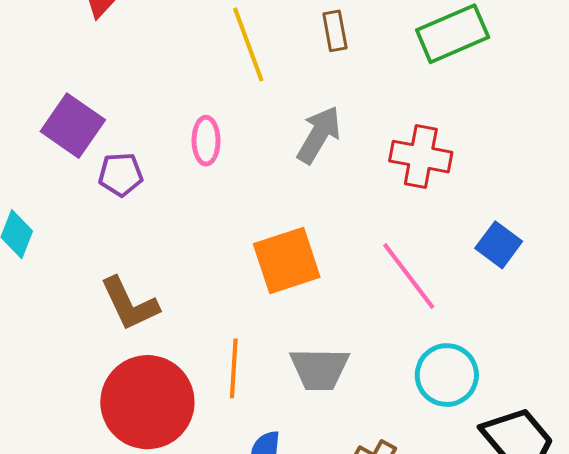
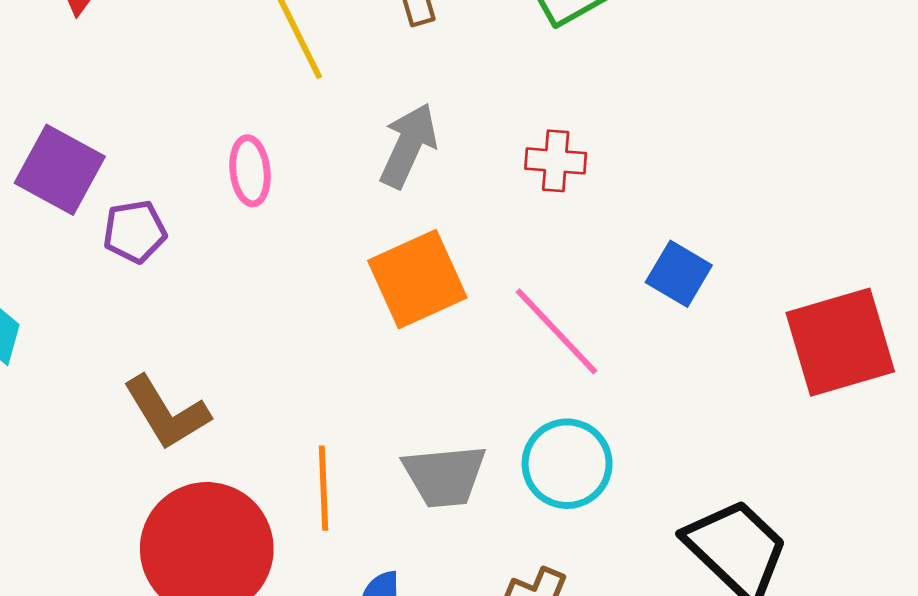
red cross: (421, 157) -> (556, 161), size x0.7
orange square: (287, 261) -> (417, 279), moved
cyan circle: (447, 375) -> (567, 464), moved

